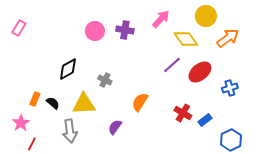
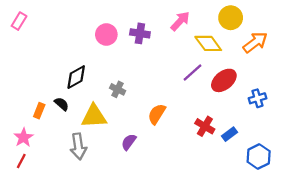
pink rectangle: (19, 28) -> (19, 21), moved
black semicircle: (53, 103) -> (62, 104), moved
red line: (32, 144) -> (21, 161), moved

